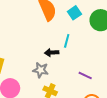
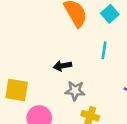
black arrow: (52, 53) -> (62, 66), moved

